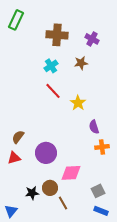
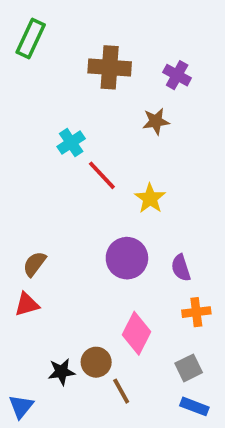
cyan cross: (51, 66) -> (71, 143), moved
purple semicircle: (94, 127) -> (181, 268), moved
orange cross: (102, 147) -> (196, 312), moved
purple circle: (46, 153) -> (127, 258), moved
pink diamond: (71, 173) -> (137, 333), turned -60

